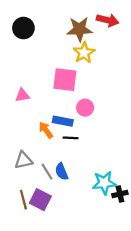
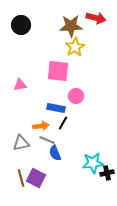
orange arrow: (46, 130) -> (41, 126), moved, turned 119
black line: (71, 138) -> (63, 123), turned -64
gray line: (47, 172) -> (47, 140), moved, turned -35

